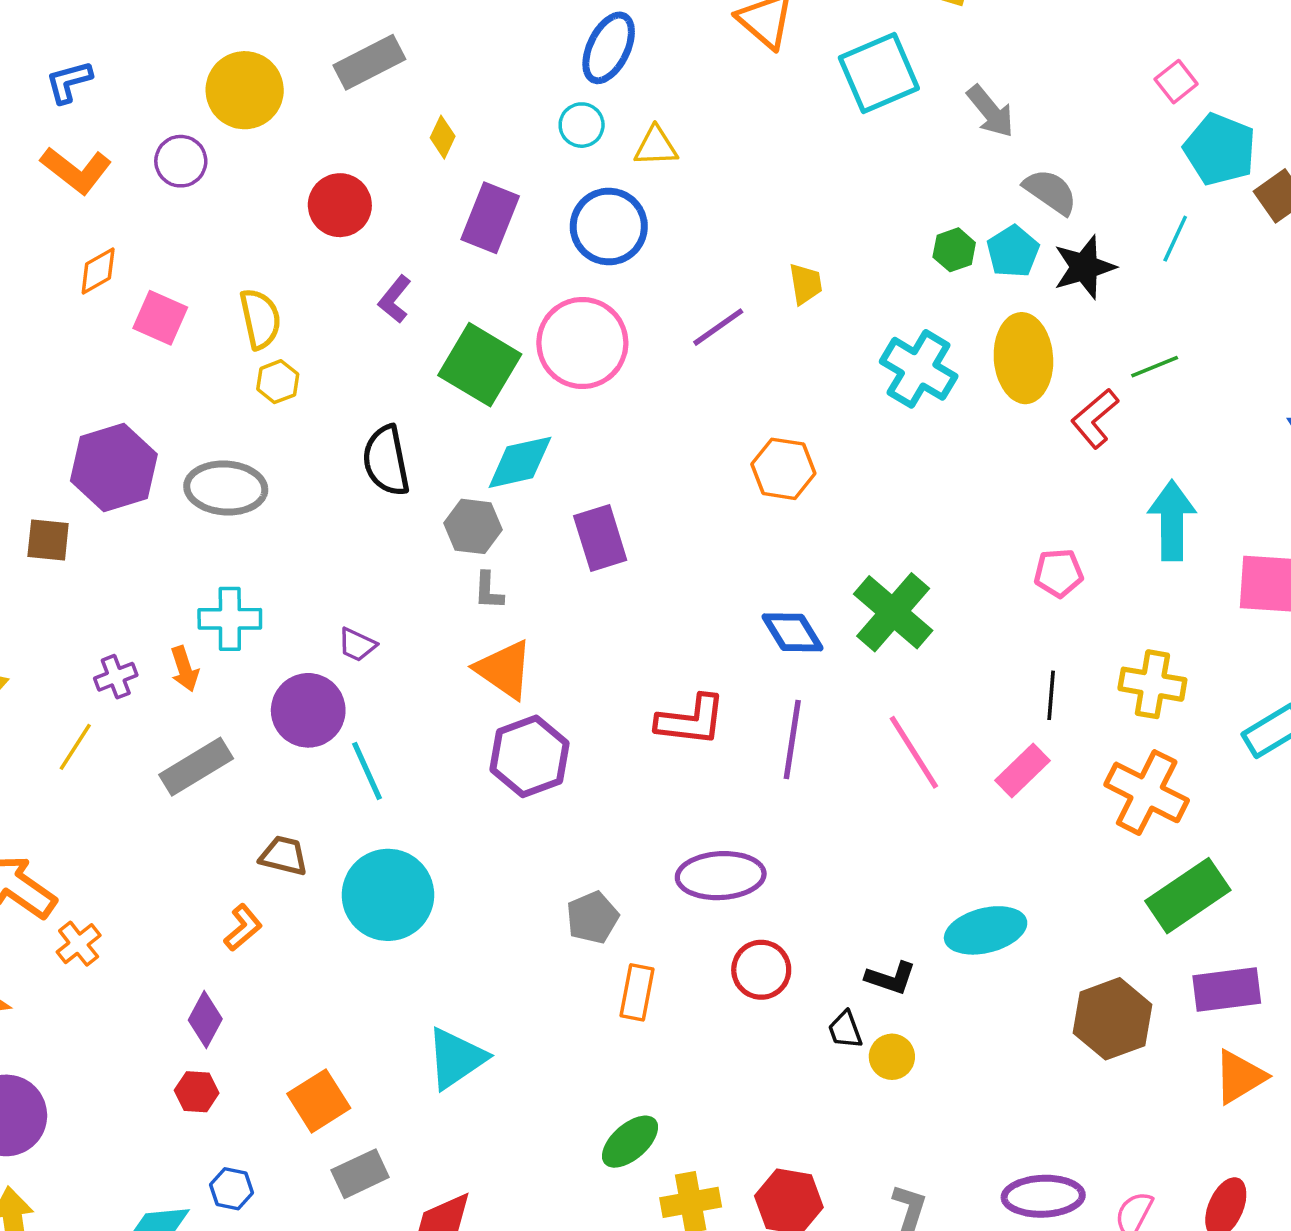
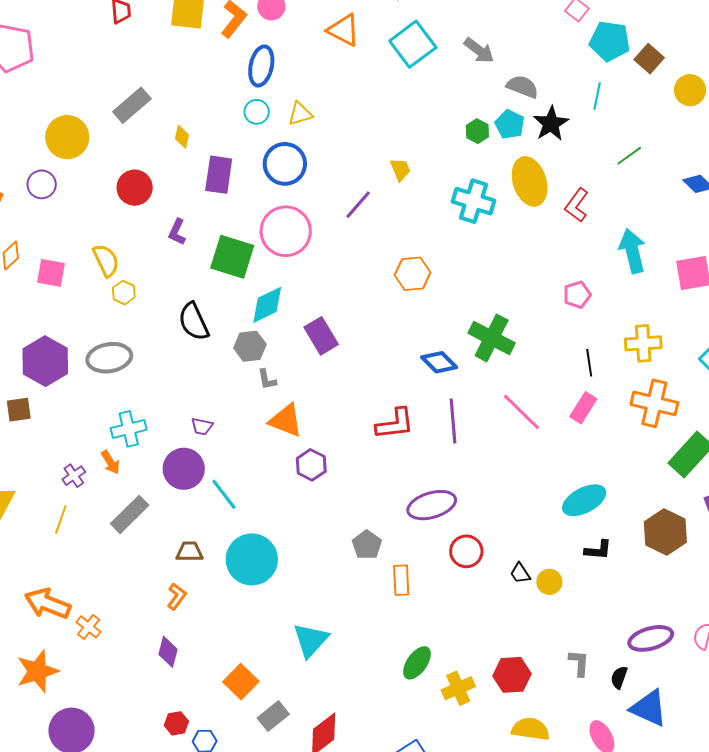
green line: (1155, 367) -> (629, 156), moved
purple hexagon: (529, 756) -> (311, 465), size x0.7
black L-shape: (891, 978) -> (598, 550), moved
red hexagon: (197, 1092) -> (176, 723), moved

